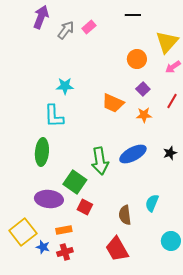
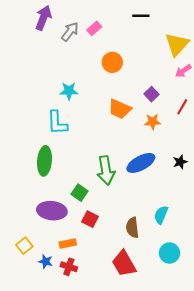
orange circle: (137, 59) -> (112, 62), moved
green square: (75, 182) -> (79, 193), size x0.7
yellow square: (23, 232) -> (24, 246), size x0.6
cyan circle: (171, 241) -> (169, 253), moved
red cross: (65, 252) -> (69, 267), turned 35

